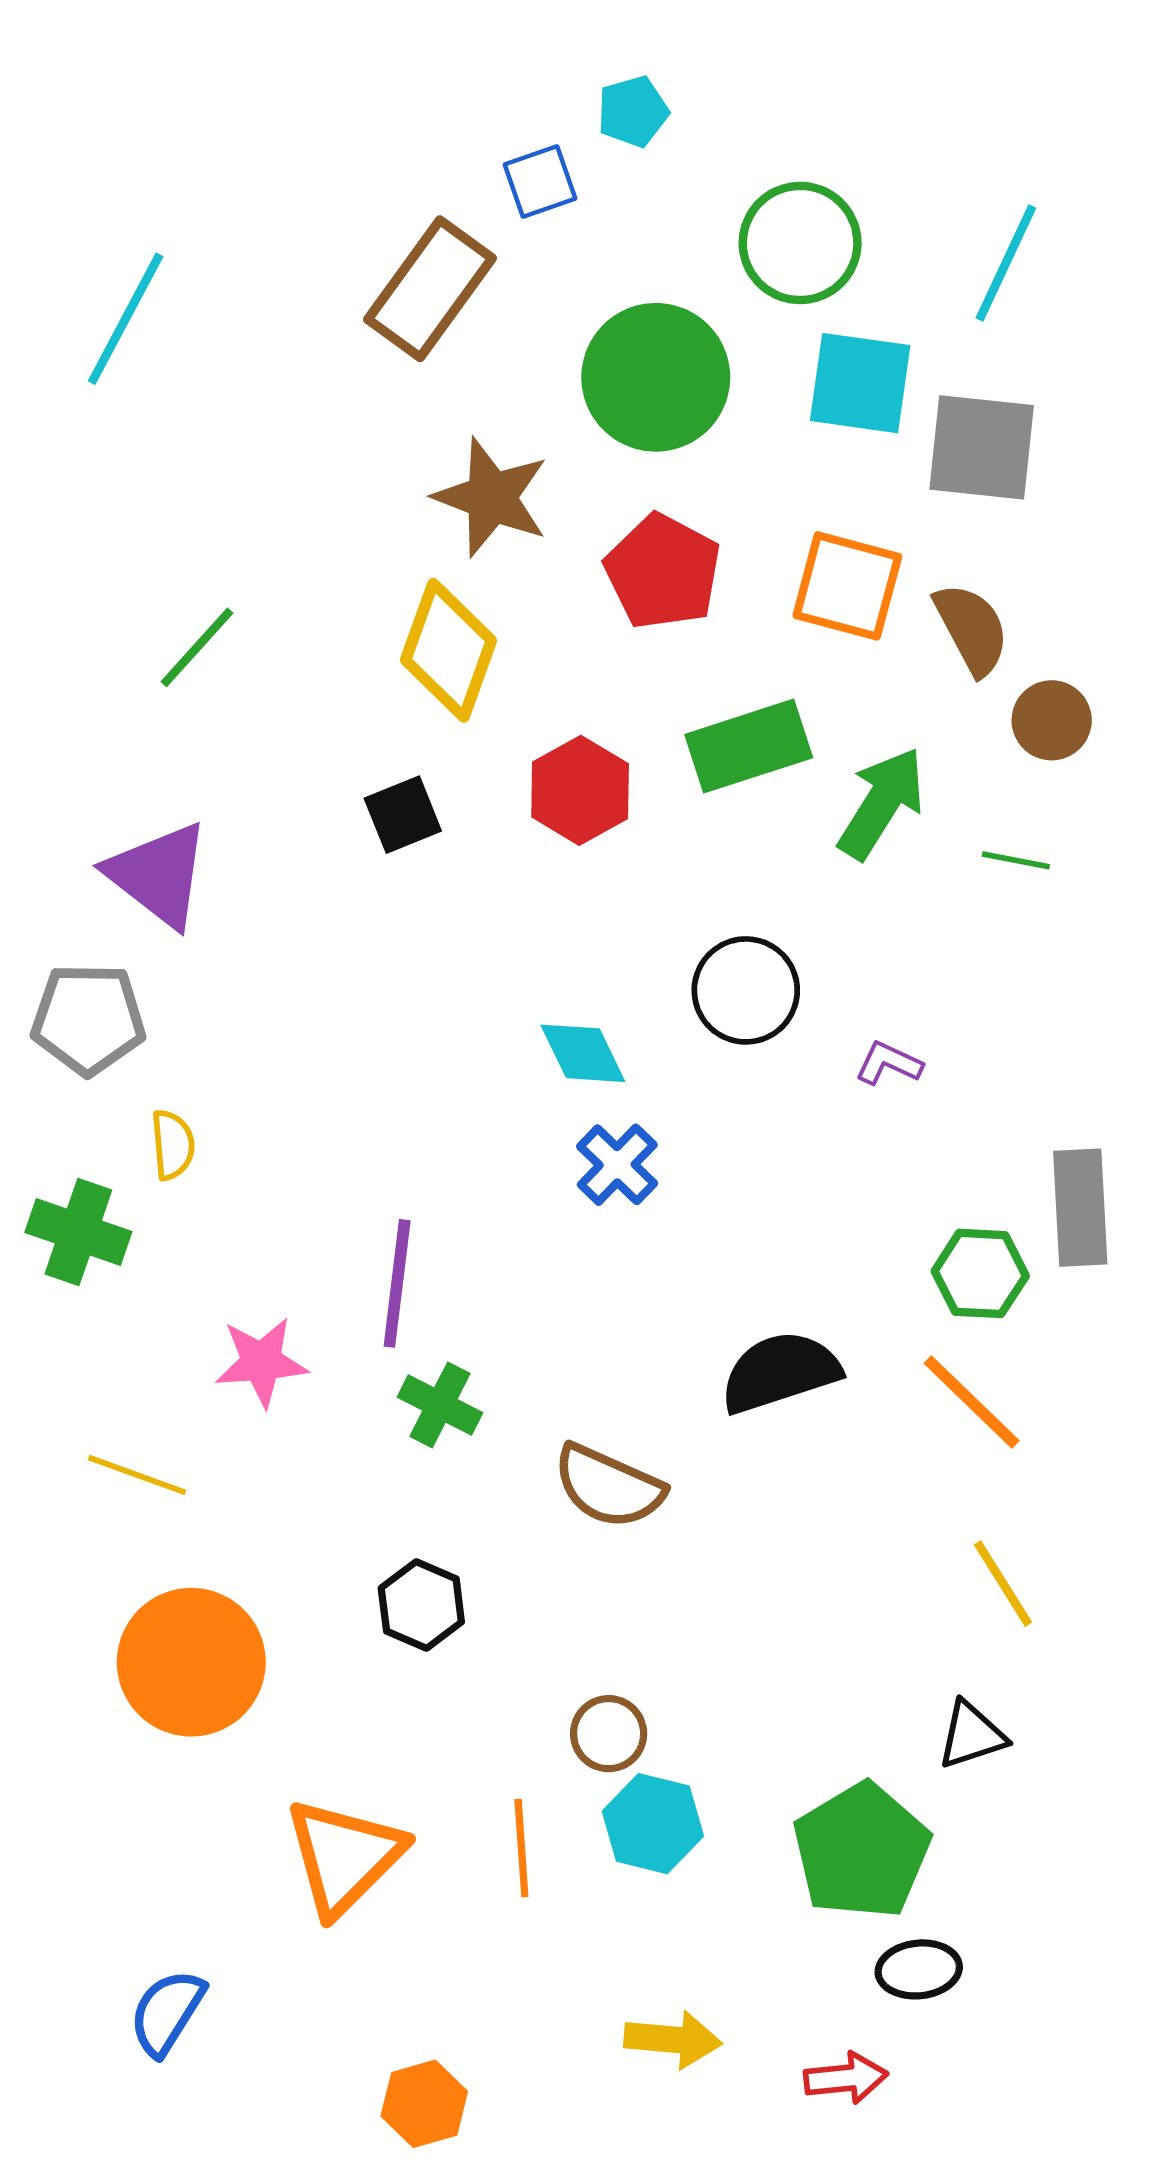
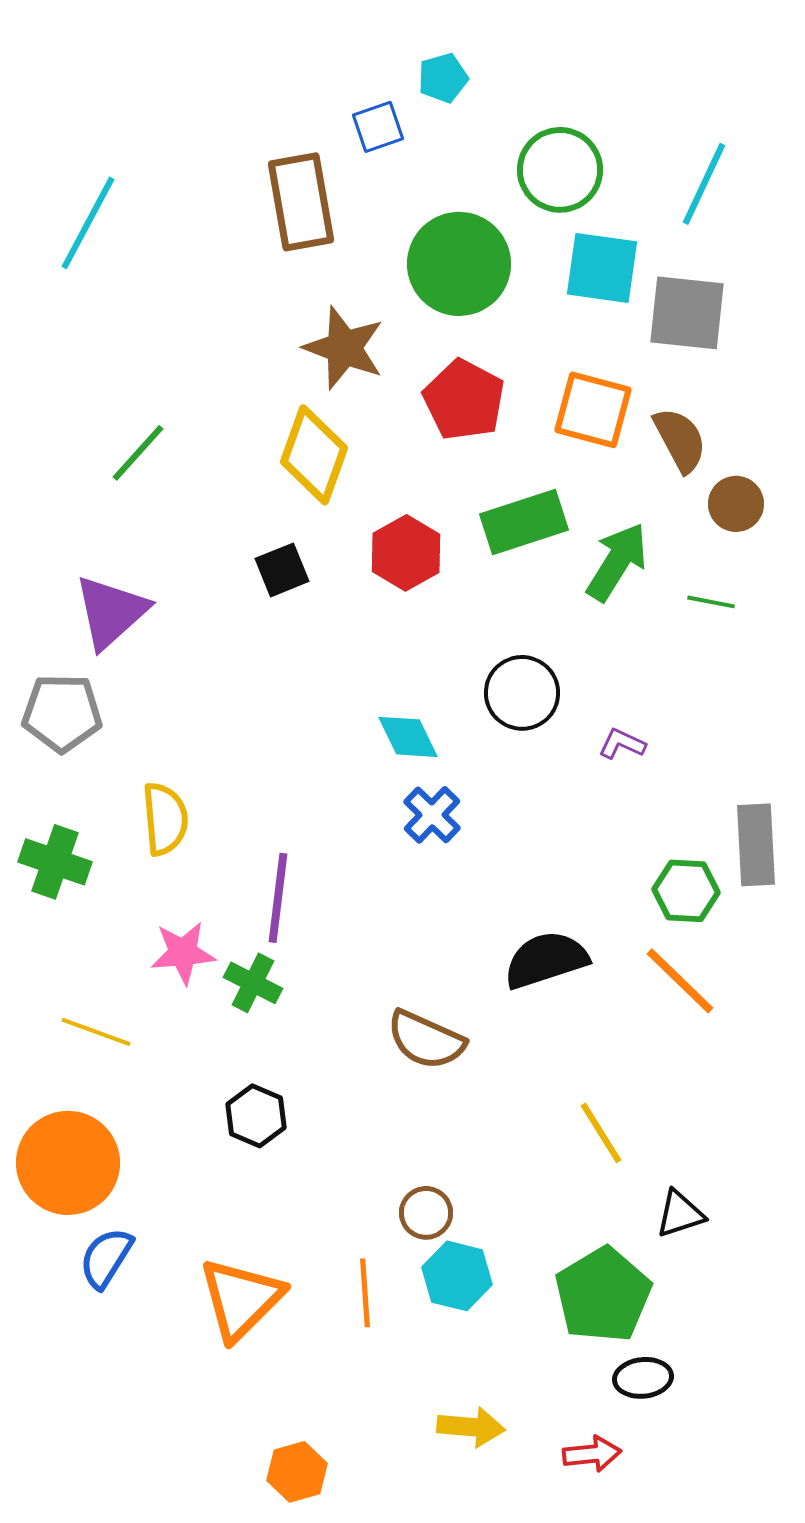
brown rectangle: (430, 289) -> (301, 202), turned -46
purple triangle: (158, 875) -> (111, 612), turned 40
yellow semicircle: (173, 1145) -> (165, 819), moved, size x1.5
green cross: (440, 1405) -> (253, 983), moved
yellow line: (1003, 1584) -> (601, 1133), moved
black hexagon: (421, 1605) -> (256, 1116), moved
orange circle: (191, 1662) -> (68, 1163), moved
blue semicircle: (167, 2012) -> (106, 1258), moved

